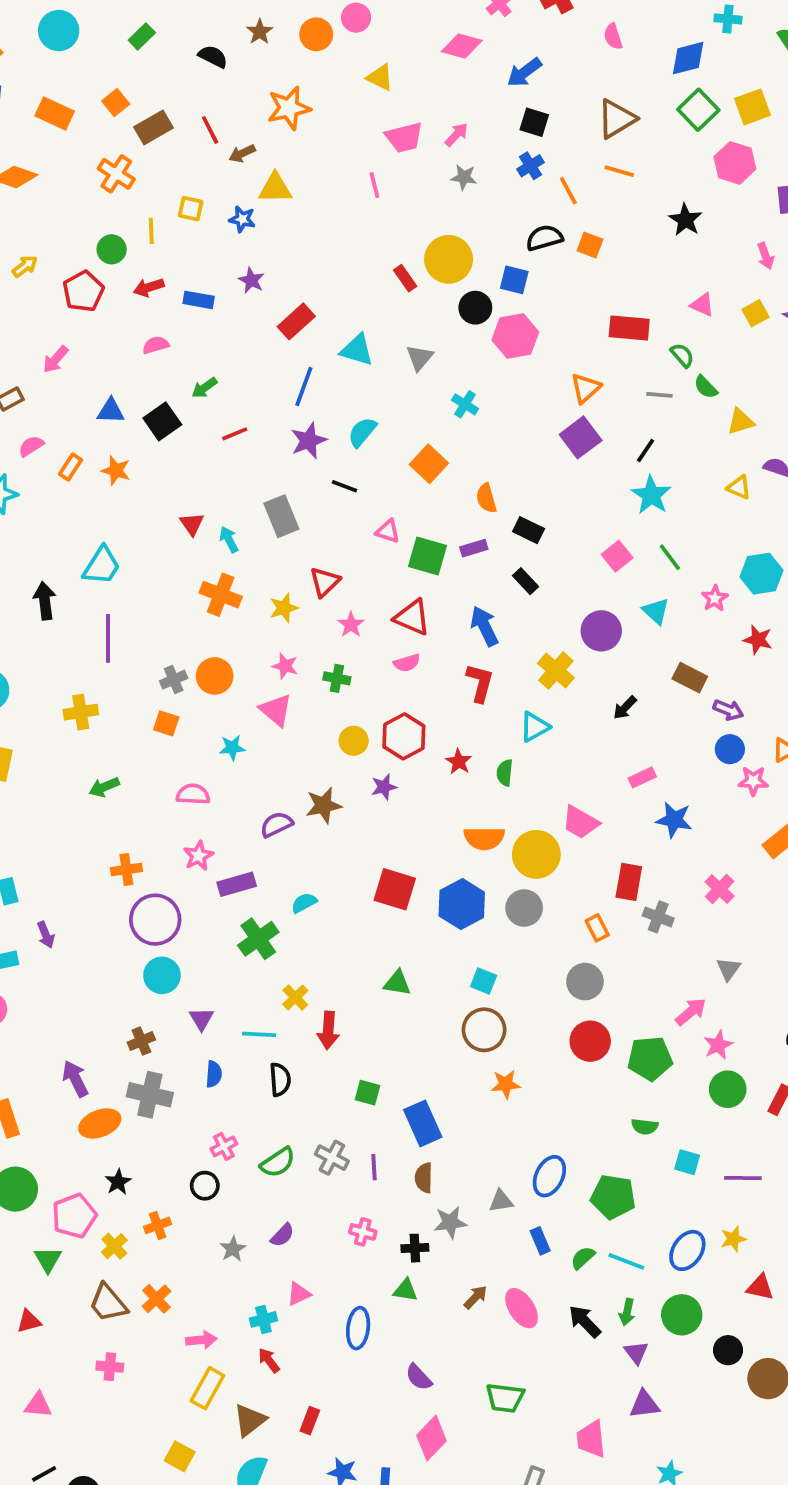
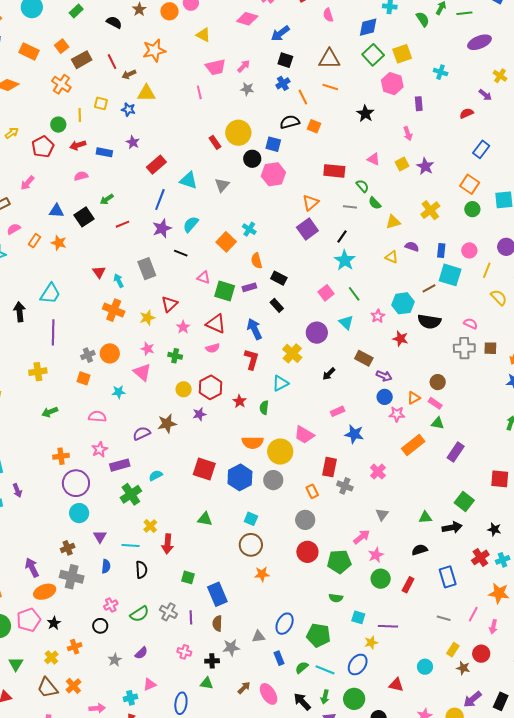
brown triangle: (617, 119) -> (329, 59), turned 30
cyan cross: (465, 404) -> (249, 229), moved
pink pentagon: (74, 1216) -> (29, 620), moved
yellow star: (733, 1239) -> (371, 642), moved

